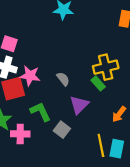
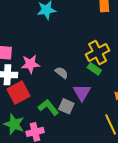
pink star: (30, 76) -> (30, 64), moved
gray square: (62, 130) -> (66, 106), moved

